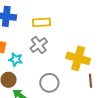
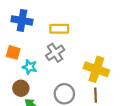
brown line: (91, 81) -> (96, 95), moved

